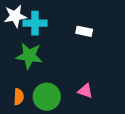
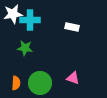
green star: (29, 56) -> (25, 48), size x0.7

